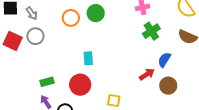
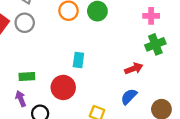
blue semicircle: (164, 60) -> (129, 97), moved
red arrow: (147, 74) -> (134, 68), moved

